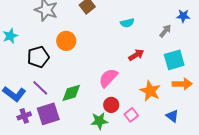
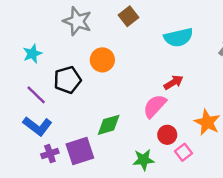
cyan semicircle: (127, 23) -> (178, 37), size x1.6
red arrow: (136, 55) -> (173, 82), moved
purple line: (40, 88) -> (36, 95), moved
red circle: (111, 105) -> (167, 135), moved

